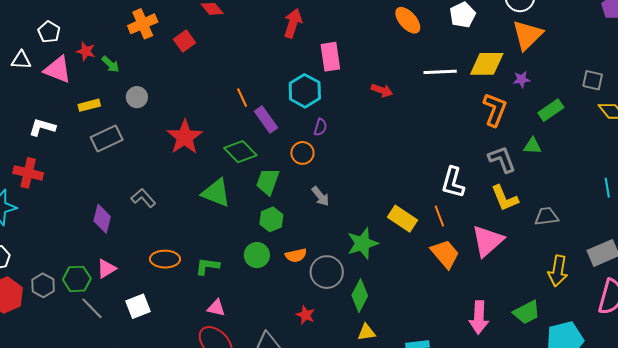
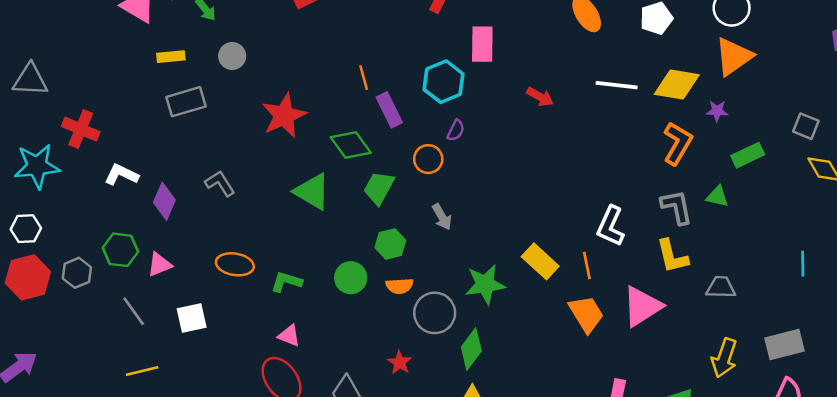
white L-shape: (42, 127) -> (121, 175), moved
green hexagon: (271, 219) -> (390, 244), moved
green hexagon: (77, 279) -> (120, 250), moved

